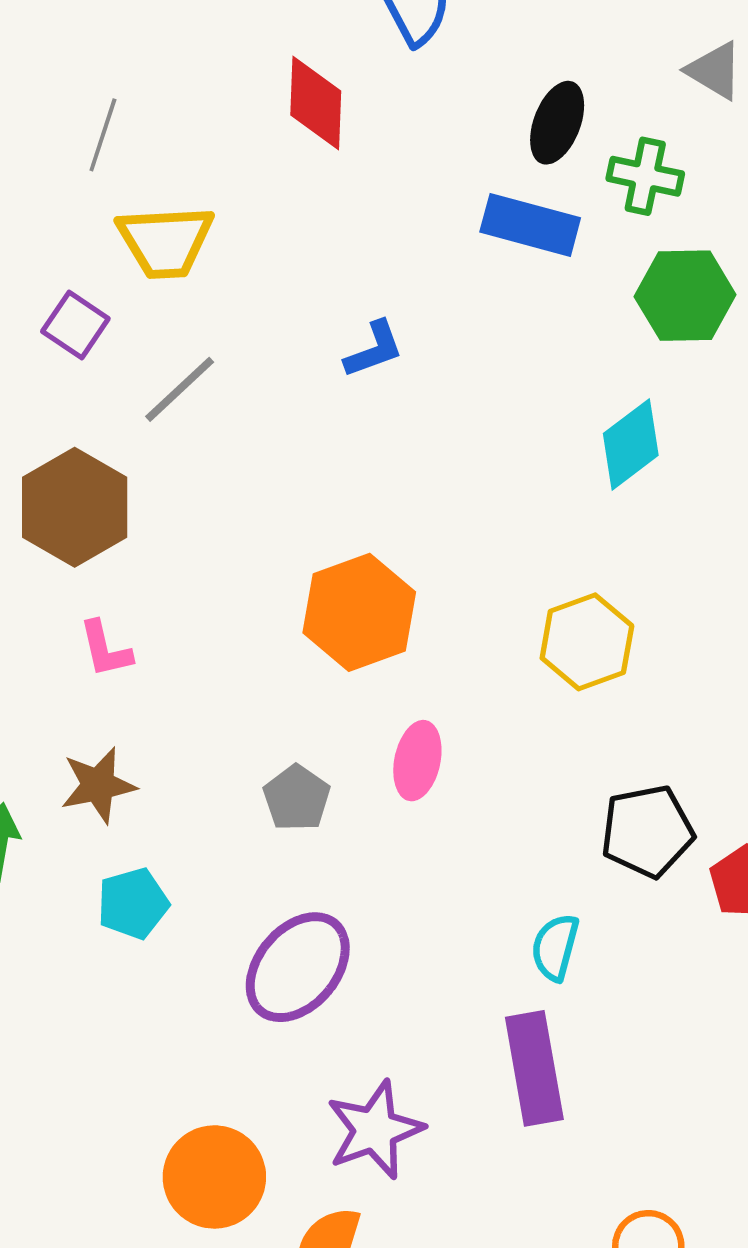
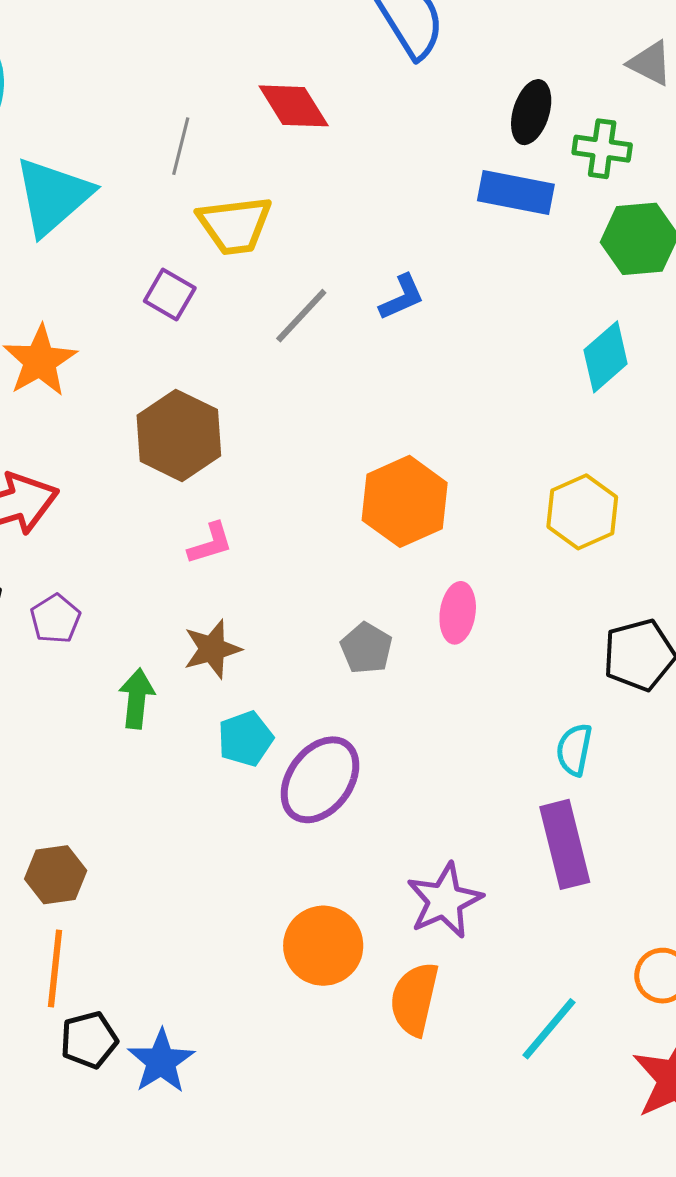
red diamond: (316, 103) -> (294, 106), moved, turned -30
gray line: (180, 389) -> (301, 316), moved
pink L-shape: (105, 649) -> (210, 543), turned -90
purple ellipse: (298, 967) -> (320, 780), moved

